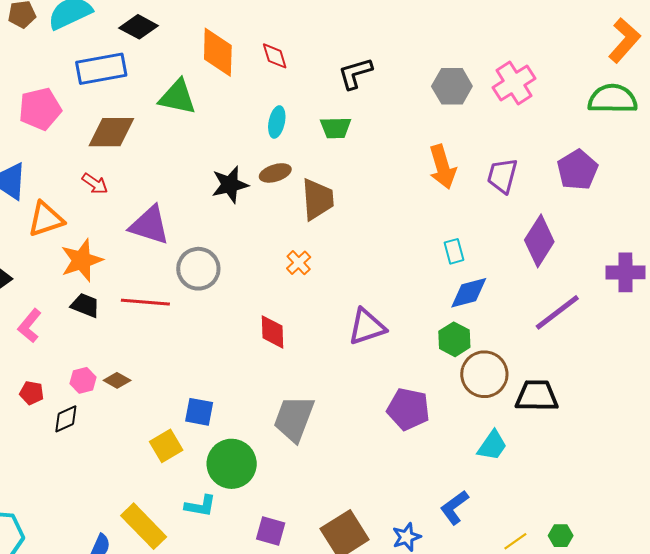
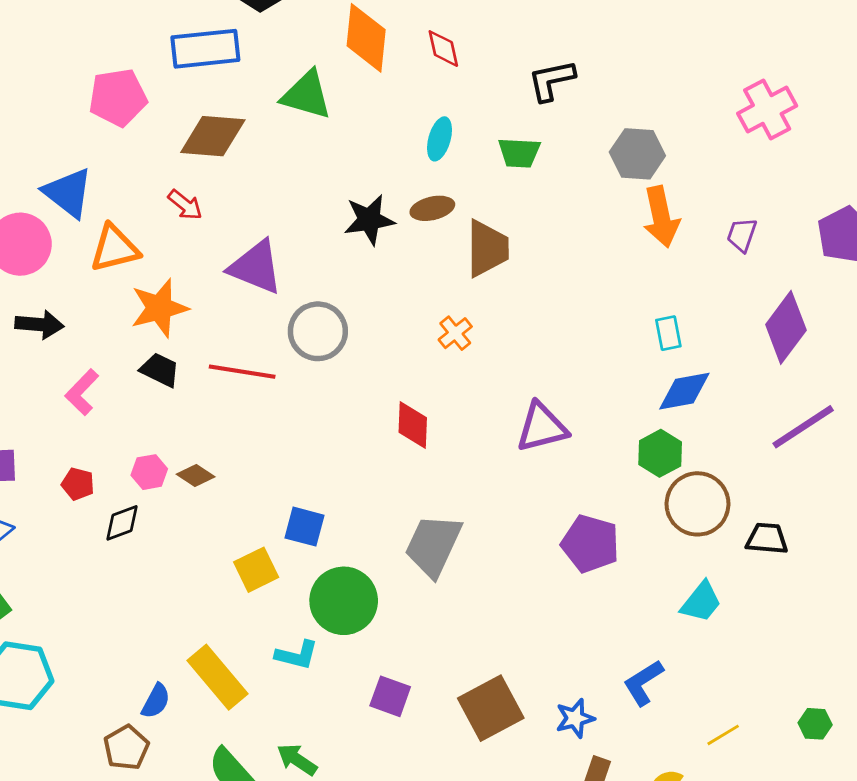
gray hexagon: (452, 86) -> (637, 154), moved
purple trapezoid: (502, 176) -> (742, 235), size x0.7
black trapezoid: (537, 396) -> (767, 539), size x0.7
green hexagon: (561, 536) -> (815, 724), moved

